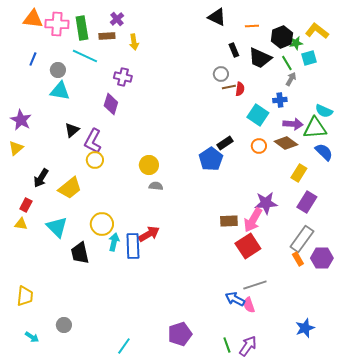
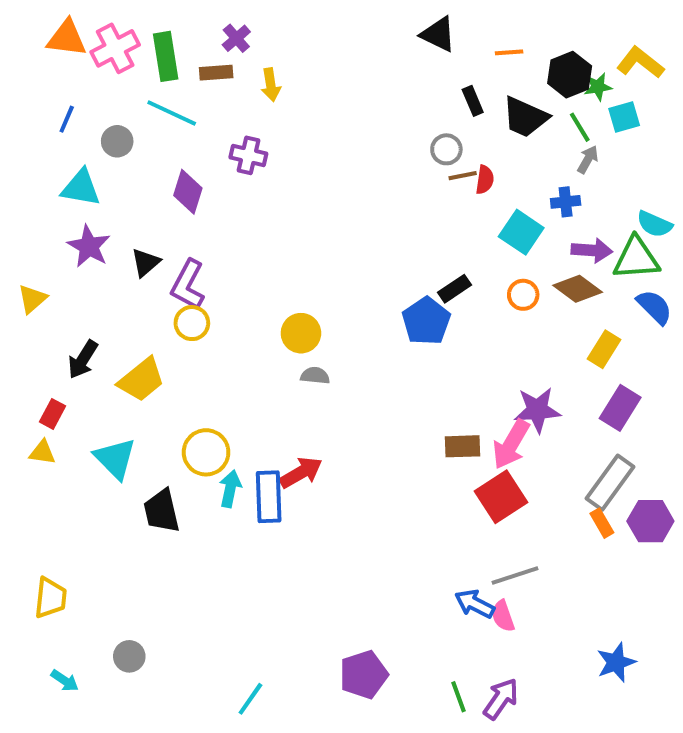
pink cross: (57, 24) -> (115, 48), turned -30
cyan triangle: (60, 91) -> (81, 188), moved
purple diamond: (111, 104) -> (188, 192), moved
purple star: (21, 120) -> (89, 246), moved

